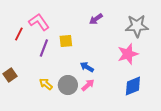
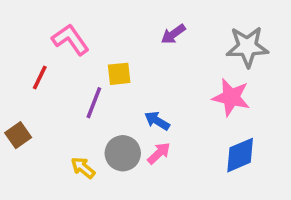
red line: (19, 34) -> (40, 77), moved
purple line: (44, 48) -> (94, 103), moved
pink star: (128, 54) -> (231, 97), turned 30
yellow arrow: (46, 84) -> (83, 168), moved

